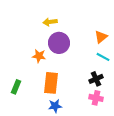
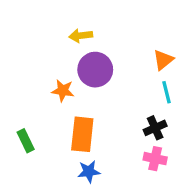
cyan line: (103, 57) -> (166, 92), turned 48
green rectangle: (16, 87) -> (26, 141), turned -48

